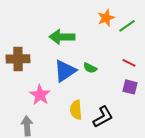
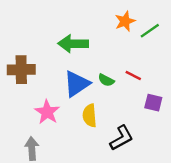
red line: (129, 63) -> (133, 75), moved
yellow semicircle: (76, 110) -> (90, 116), moved

